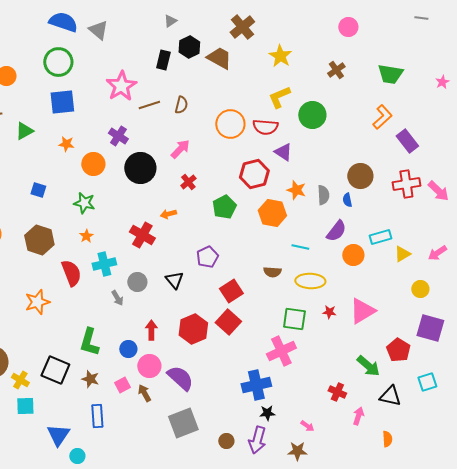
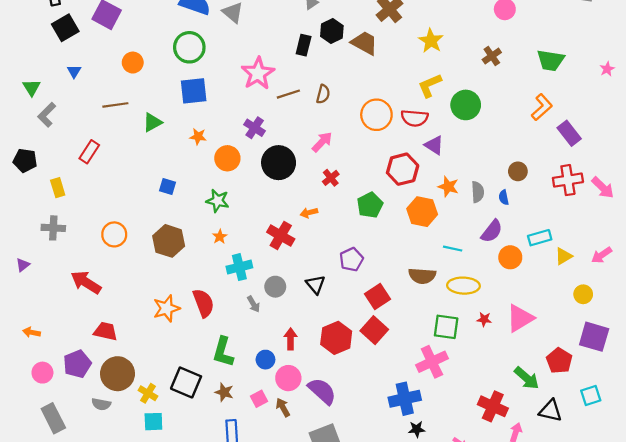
brown circle: (360, 176) -> (518, 171), size x0.7
brown semicircle: (272, 272) -> (422, 276), size x1.4
red semicircle: (71, 273) -> (203, 303), moved
red cross: (337, 392) -> (493, 406), size x1.5

